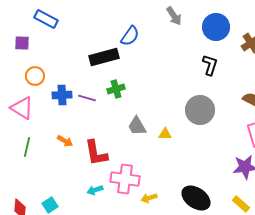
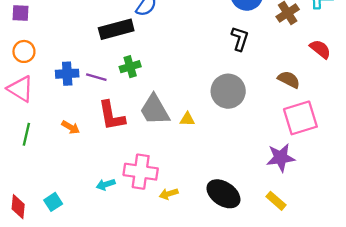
orange circle: (35, 76) -> (24, 51), moved
gray trapezoid: (137, 126) -> (155, 110), size x1.4
red L-shape: (96, 153) -> (111, 116), moved

